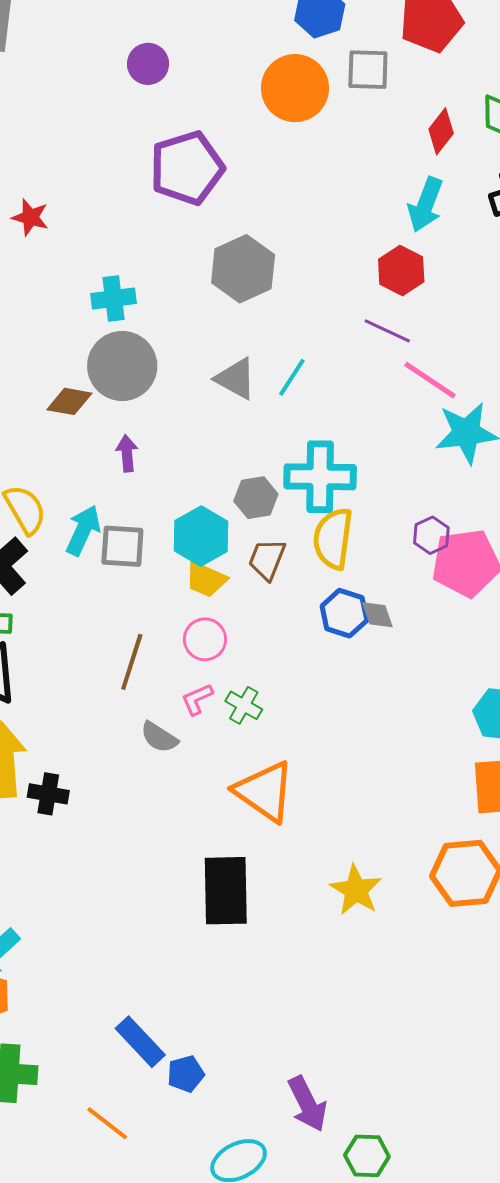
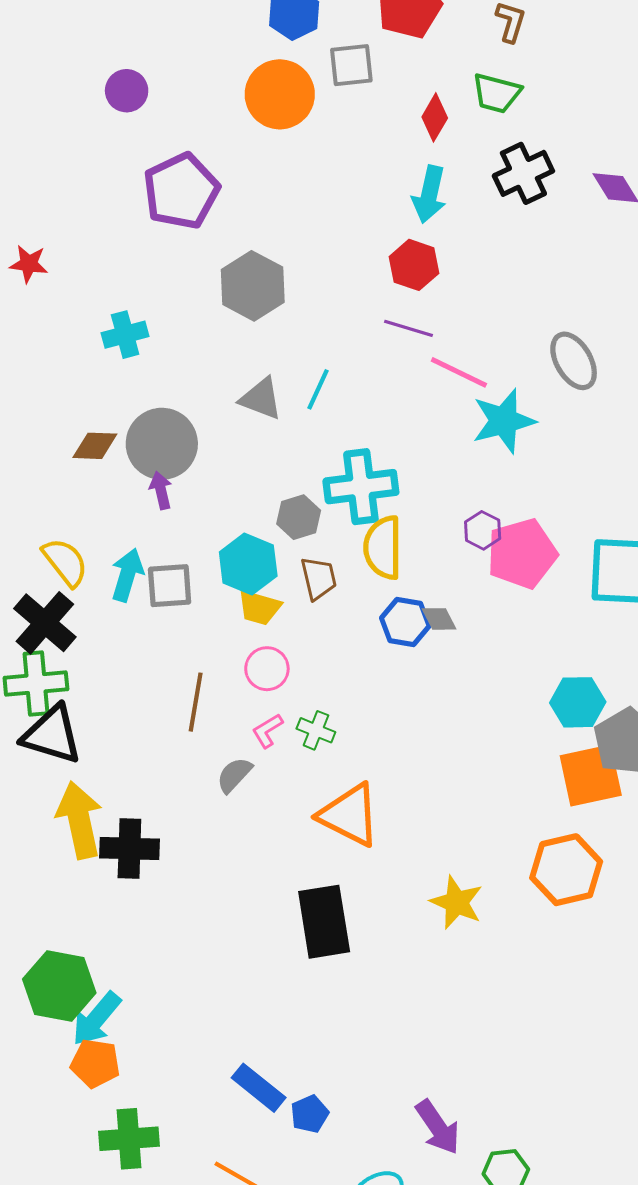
gray circle: (122, 366) -> (162, 444), moved
brown trapezoid: (267, 559) -> (319, 578), turned 153
gray semicircle: (159, 737) -> (234, 775), turned 108
black cross: (48, 794) -> (129, 849), size x1.4

